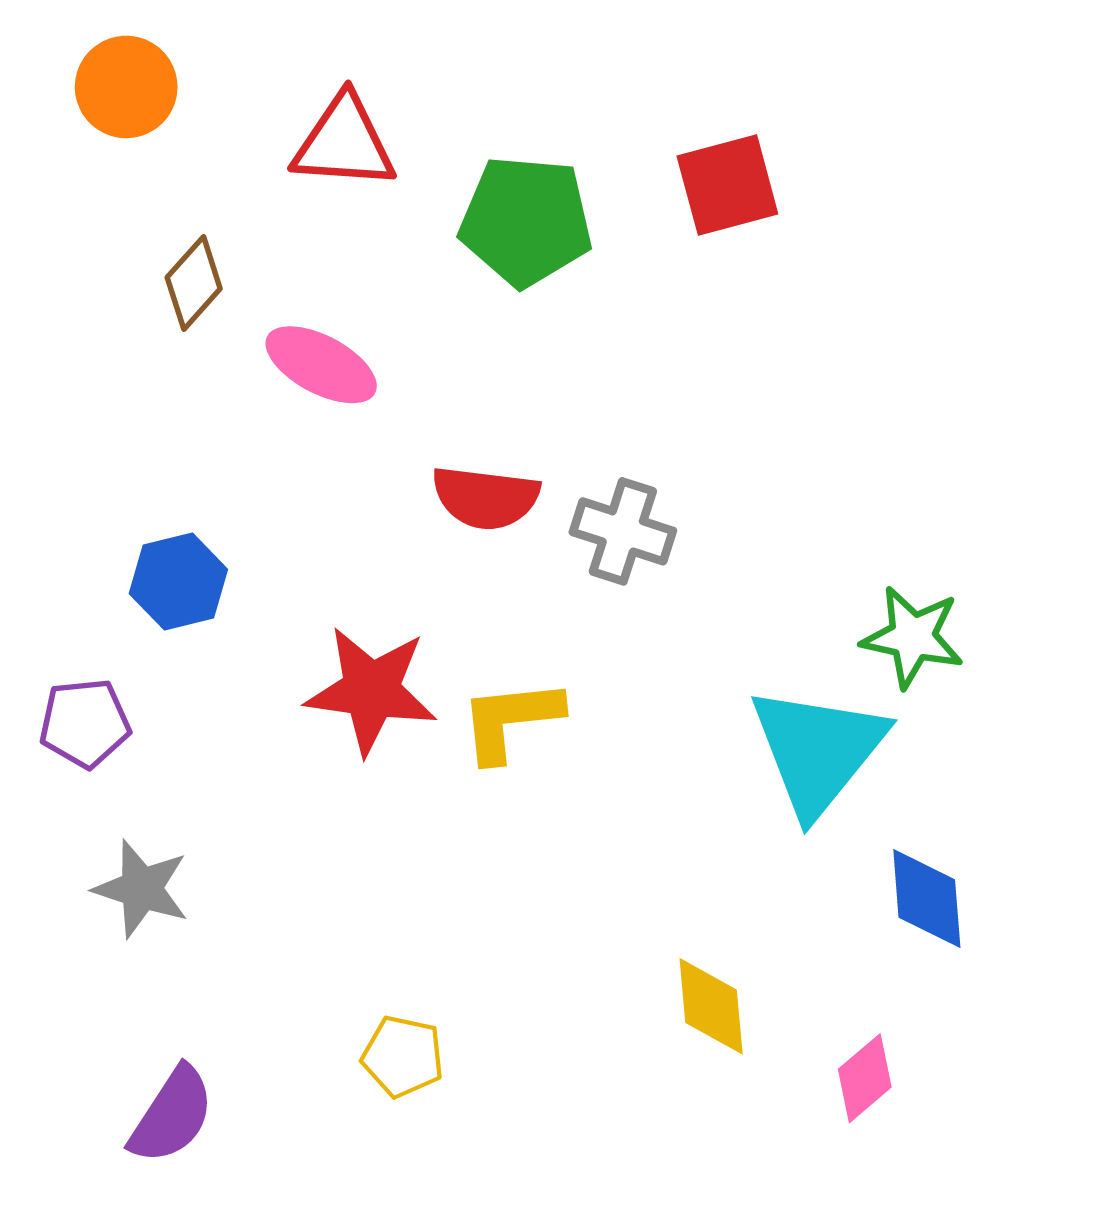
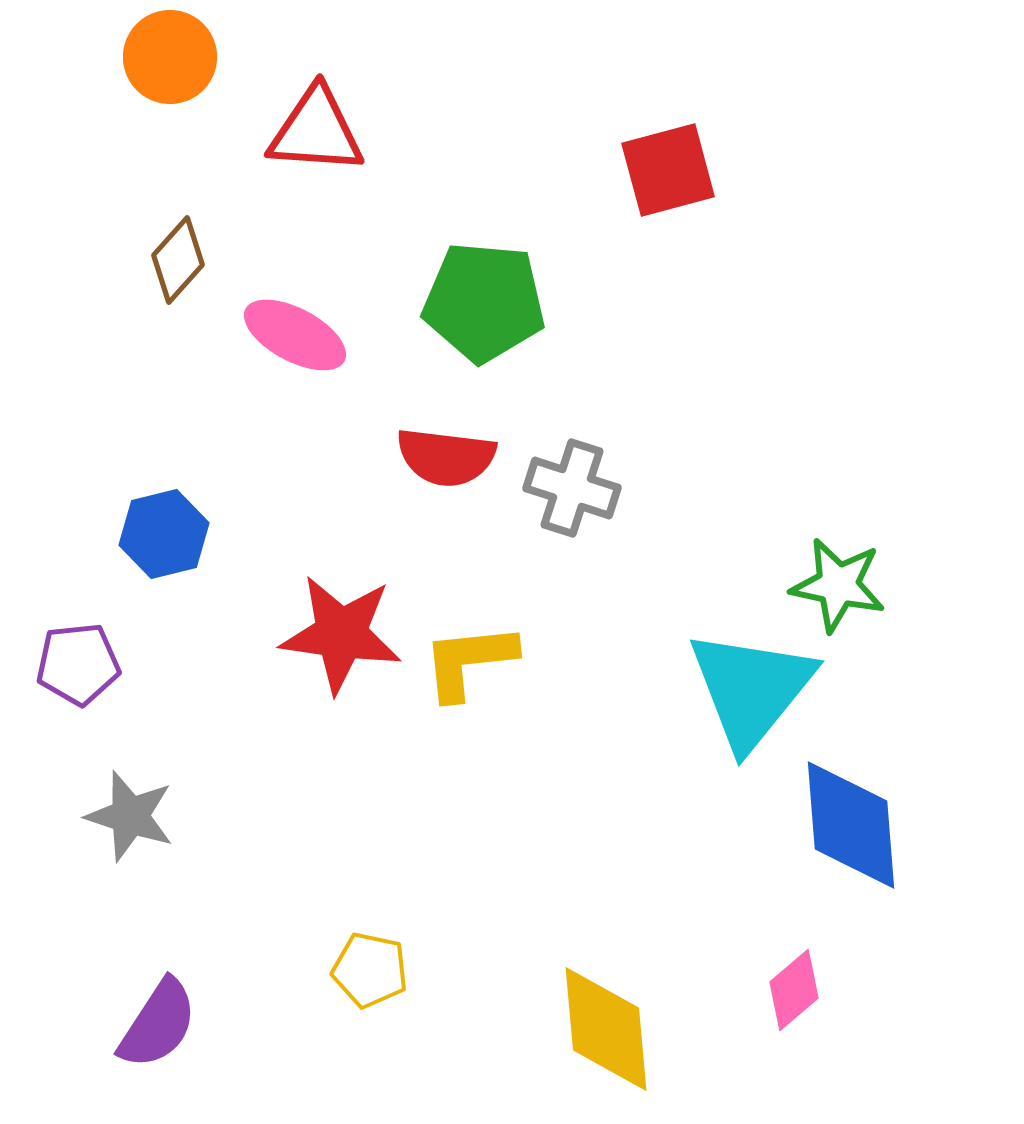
orange circle: (126, 87) -> (170, 57), moved
green pentagon: (526, 221) -> (484, 302), moved
blue diamond: (927, 898) -> (851, 825), size x1.4
yellow diamond: (711, 1006) -> (606, 1029), moved, size x1.4

